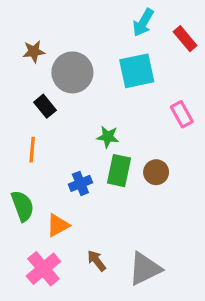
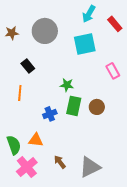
brown star: (34, 52) -> (12, 33), moved
gray circle: (72, 72) -> (45, 31), moved
green semicircle: (23, 206) -> (14, 145), moved
orange triangle: (58, 225) -> (36, 140), turned 35

